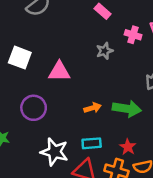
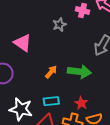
pink triangle: (59, 72) -> (23, 43), turned 36
orange arrow: (93, 108) -> (51, 72), turned -32

